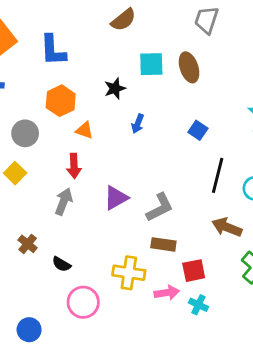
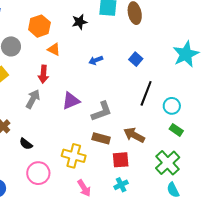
blue arrow: (138, 124) -> (96, 60), moved, turned 40
brown arrow: (227, 227) -> (134, 135), moved
pink arrow: (167, 293) -> (84, 188), moved, turned 60
cyan cross: (198, 305) -> (121, 185), turned 32

